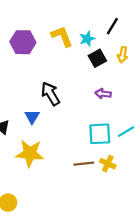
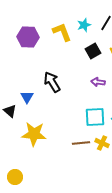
cyan star: (87, 39) -> (84, 25), moved
blue triangle: (32, 117) -> (27, 97), moved

